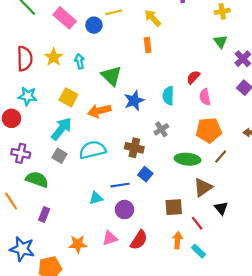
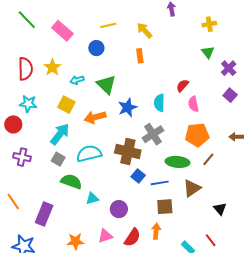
blue circle: (94, 25) -> (96, 48), moved
cyan arrow: (80, 61) -> (77, 80), moved, turned -96
gray cross: (161, 129) -> (153, 134), size x1.5
brown cross: (134, 148) -> (128, 152), size x1.4
green semicircle: (37, 179) -> (71, 182), moved
blue line: (120, 185) -> (160, 183), moved
black triangle: (221, 208) -> (220, 209), moved
purple rectangle: (44, 215) -> (44, 214), size x1.6
red line: (197, 223) -> (211, 240), moved
orange arrow: (178, 240) -> (156, 231), moved

